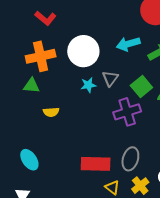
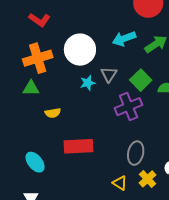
red rectangle: (96, 164) -> (79, 146), moved

